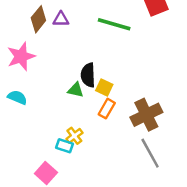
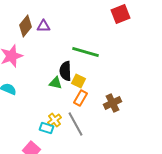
green line: (114, 24) -> (85, 52), moved
brown cross: (146, 115) -> (112, 103), size x0.7
gray line: (150, 153) -> (75, 124), moved

